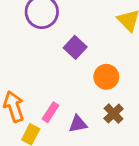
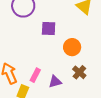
purple square: (75, 47) -> (49, 28), turned -35

